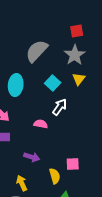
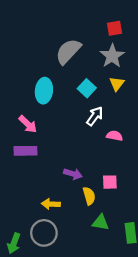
pink semicircle: (41, 124) -> (115, 136), moved
purple arrow: (32, 157) -> (73, 174), moved
yellow arrow: (22, 183) -> (51, 204), turned -63

